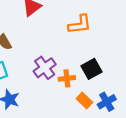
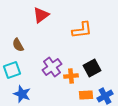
orange rectangle: (84, 101) -> (86, 95), turned -48

